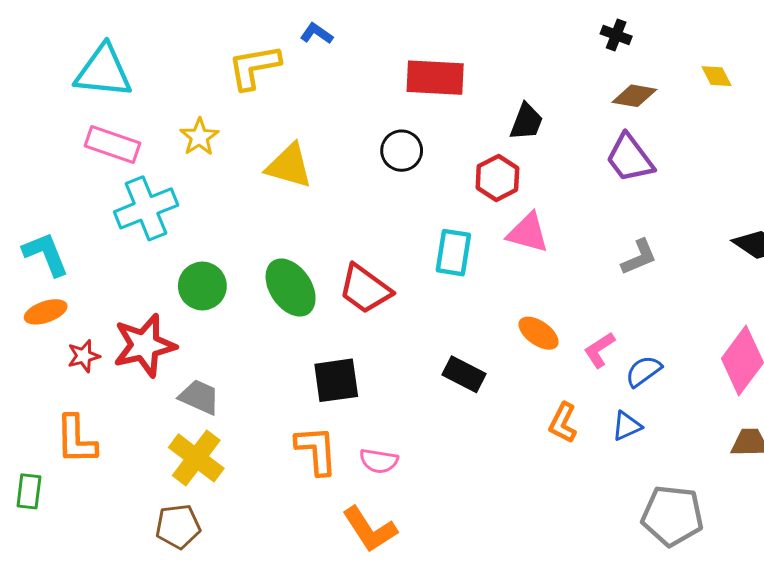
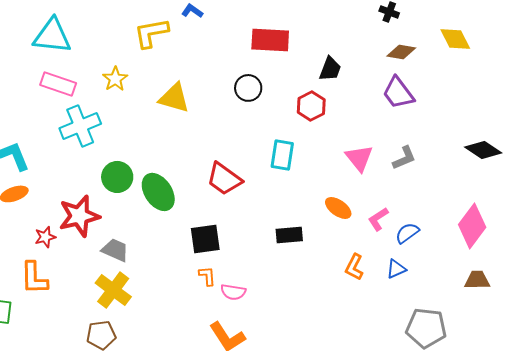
yellow diamond: (717, 76) -> (455, 39), size x1.5
pink triangle: (528, 233) -> (359, 158), moved, turned 36
green ellipse: (291, 288) -> (158, 192), moved
red star: (84, 356) -> (45, 237), moved
black rectangle: (464, 374) -> (289, 235), turned -32
orange L-shape: (316, 450) -> (207, 276), moved, size x0.6

